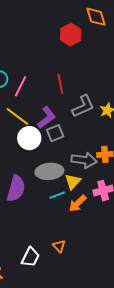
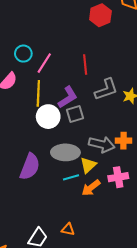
yellow line: (17, 116) -> (38, 93), turned 50
orange triangle: (59, 246) -> (68, 229), turned -40

